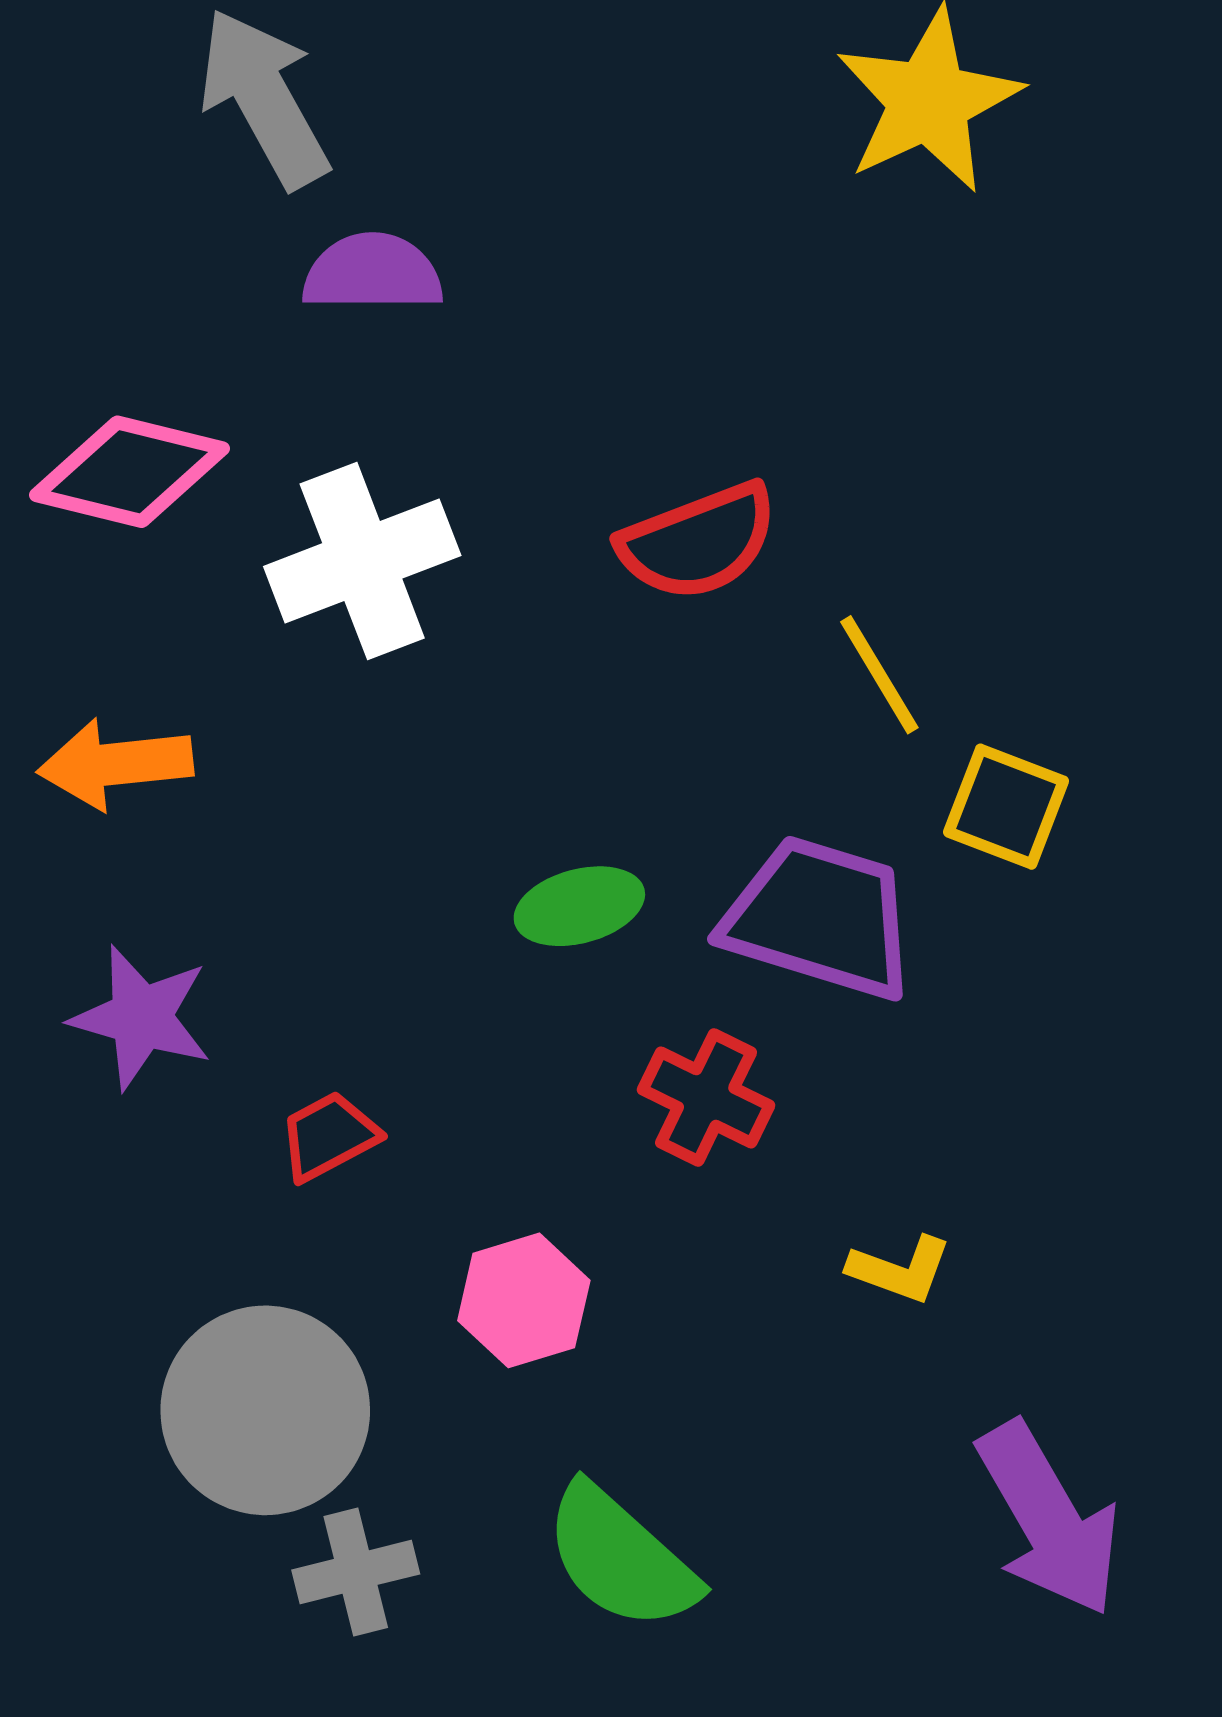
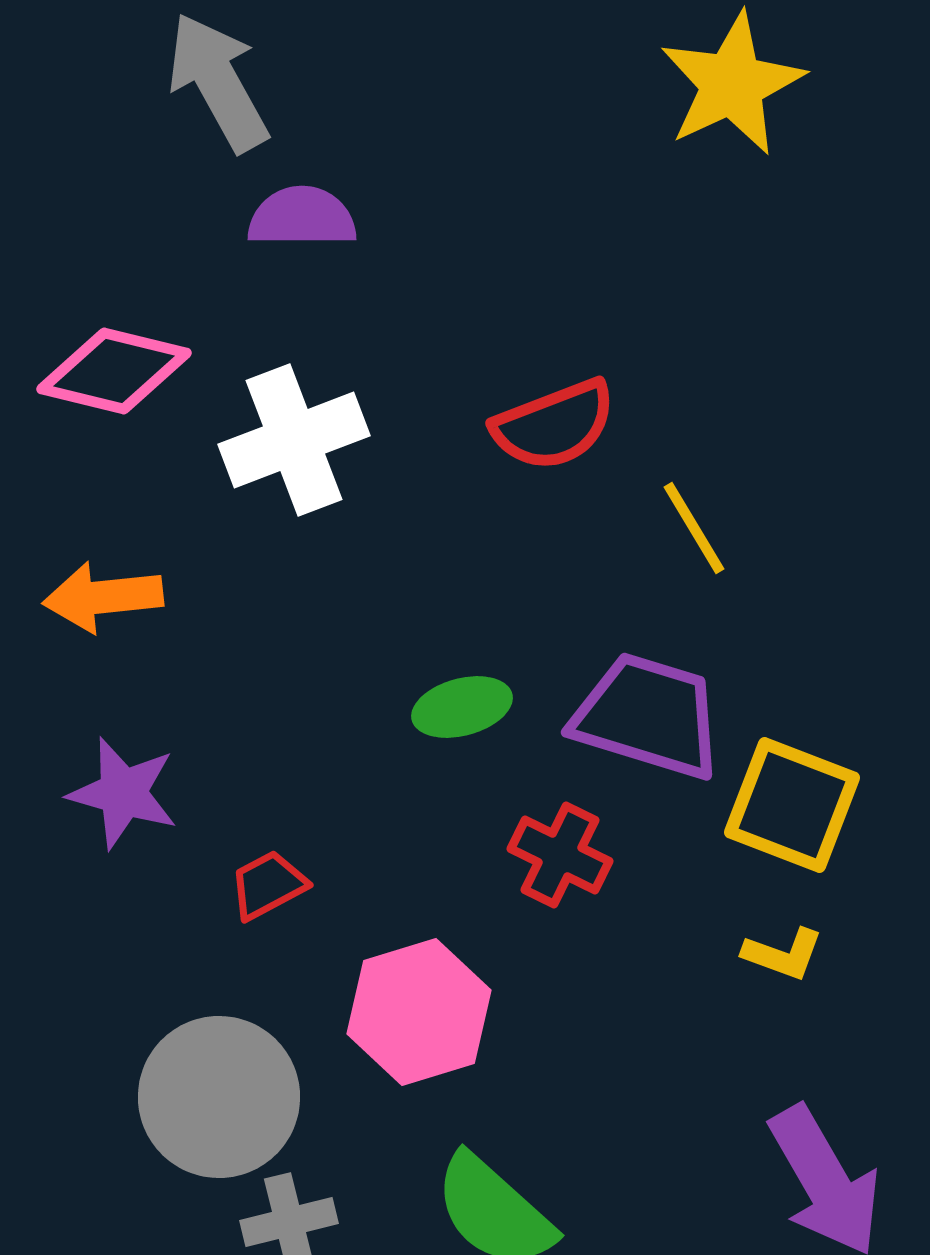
yellow square: (1006, 807) -> (792, 805), moved, size x1.4
yellow L-shape: (900, 1269) -> (783, 954), moved
pink hexagon: (524, 1300) -> (419, 1012), size x1.4

